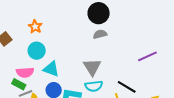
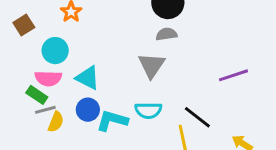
cyan circle: (37, 51) -> (55, 51), moved
gray triangle: (92, 67) -> (152, 65), moved

